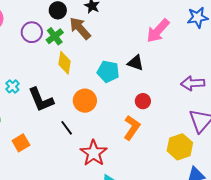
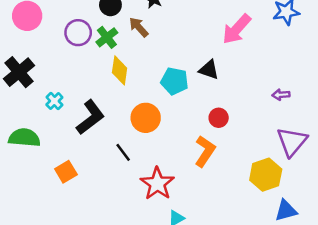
brown arrow: (80, 28) -> (139, 27), size x0.7
purple arrow: (193, 83) -> (281, 95), size x0.6
black L-shape: (41, 100) -> (90, 117), turned -104

